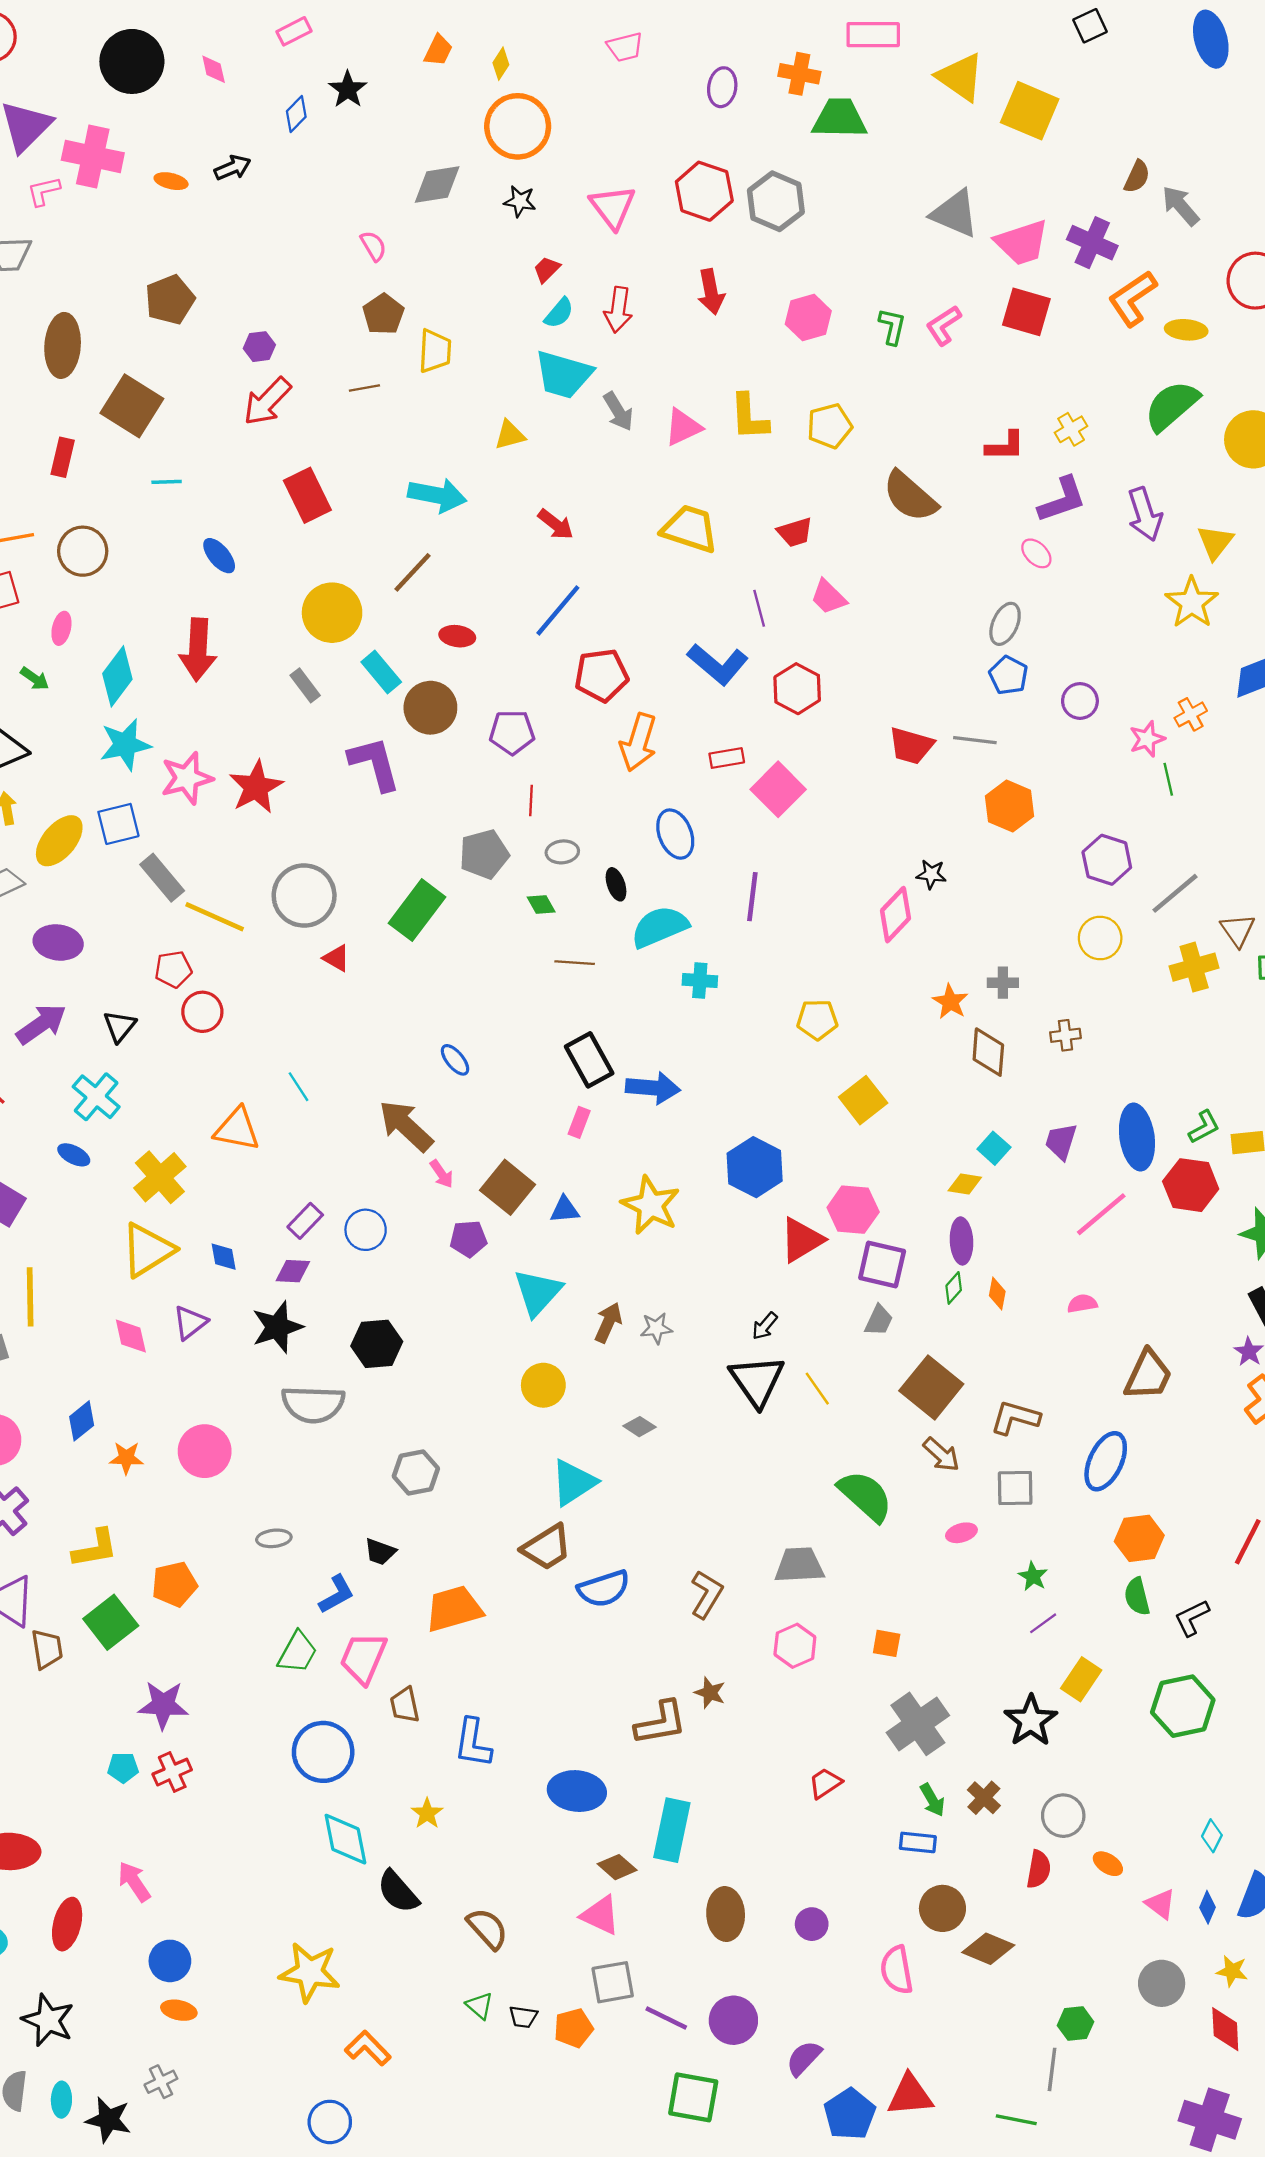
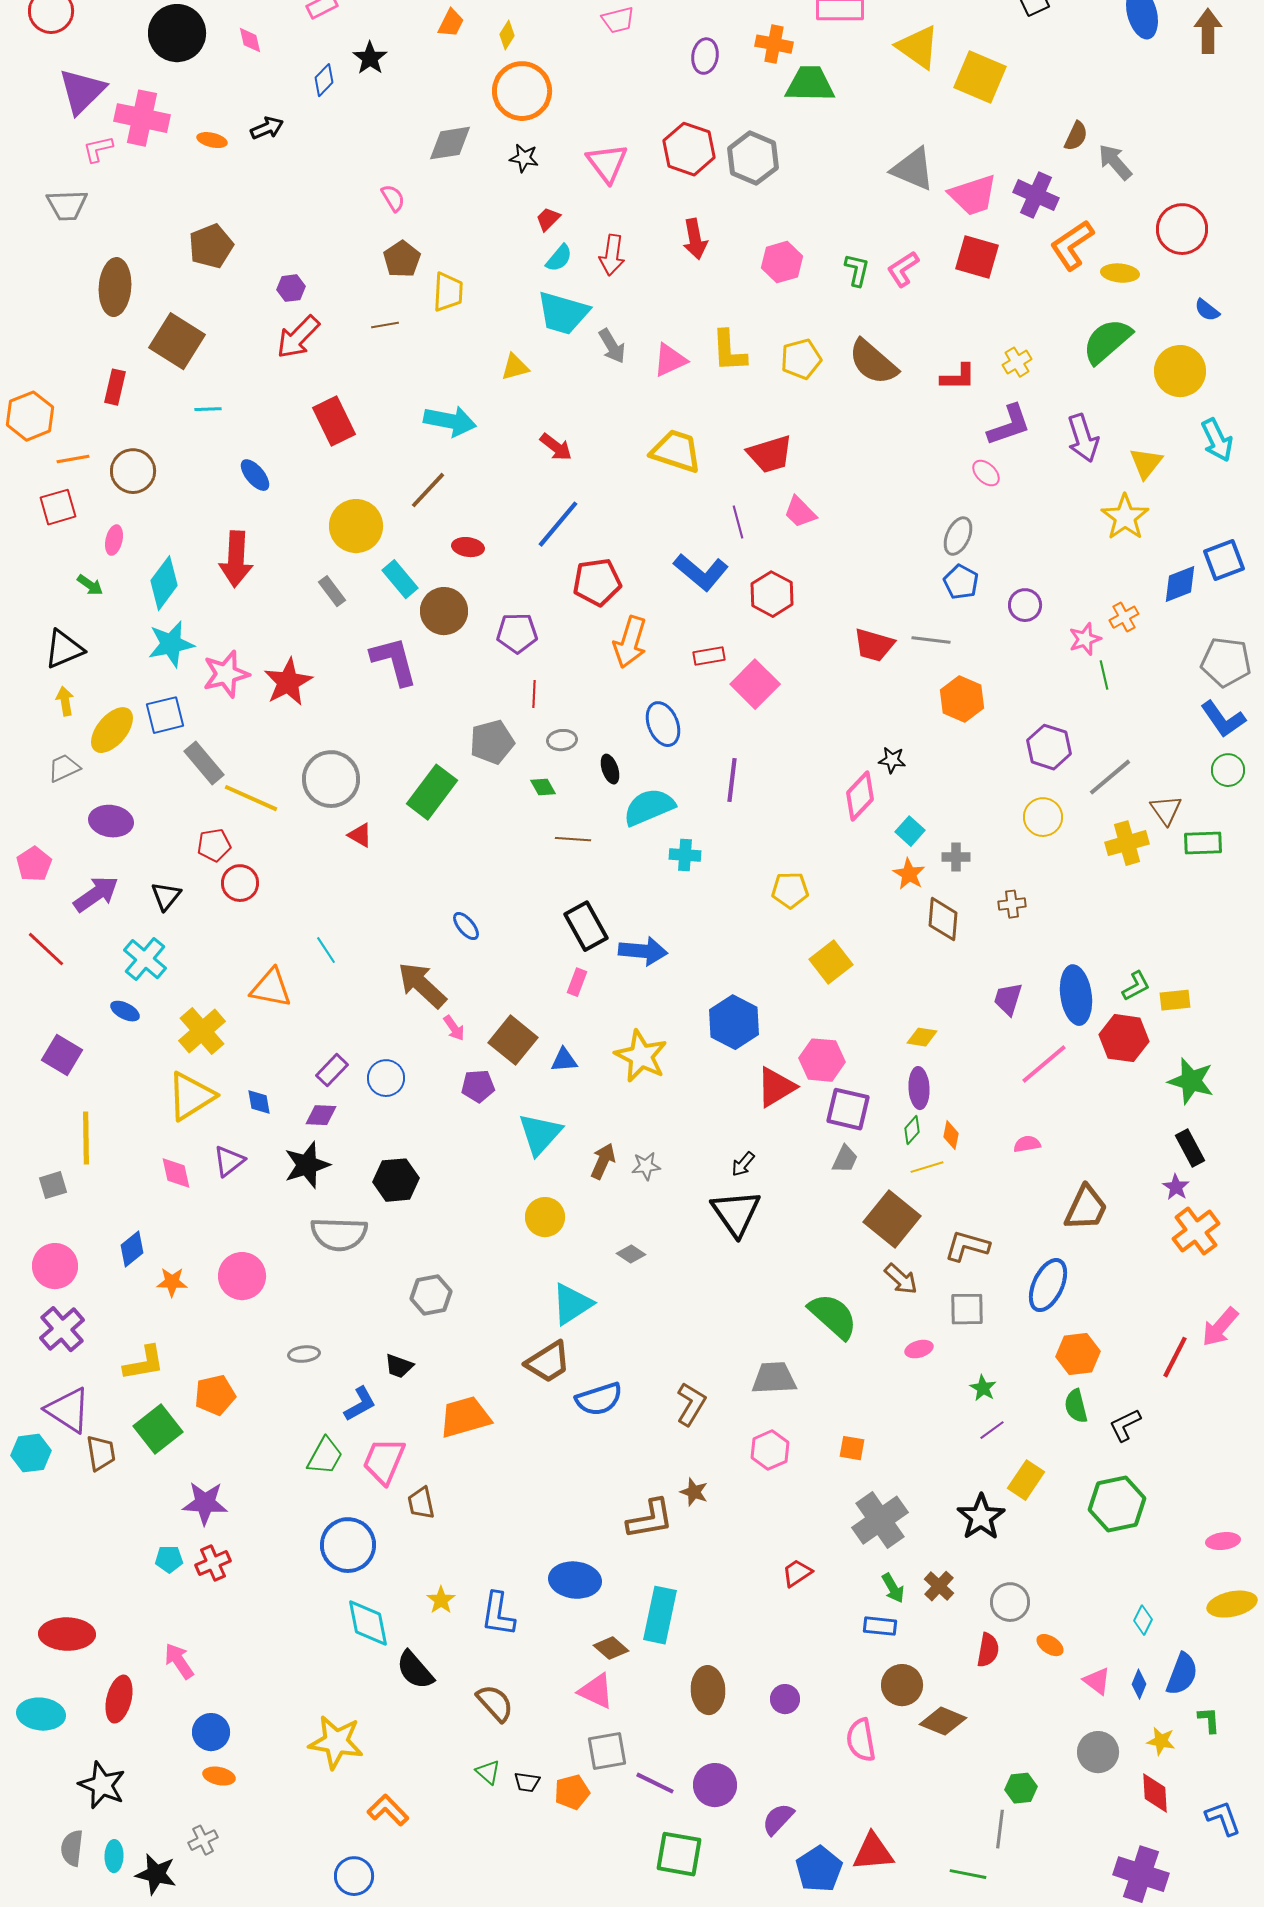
brown semicircle: (910, 496) -> (873, 362), moved
red trapezoid: (795, 532) -> (770, 454), size x1.4
cyan square: (994, 1148) -> (910, 831), moved
yellow line: (817, 1389) -> (927, 1167), moved, turned -72
blue L-shape: (473, 1743) -> (498, 1614), moved

